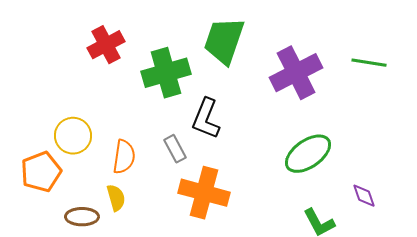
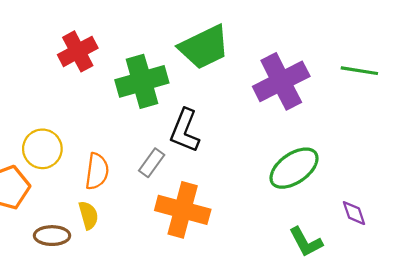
green trapezoid: (224, 41) -> (204, 47), turned -135
gray rectangle: (175, 149) -> (152, 163), turned 64

